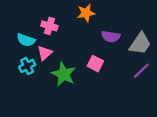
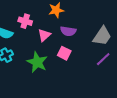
purple semicircle: (111, 37) -> (68, 31), moved
pink triangle: (45, 53) -> (44, 35), moved

